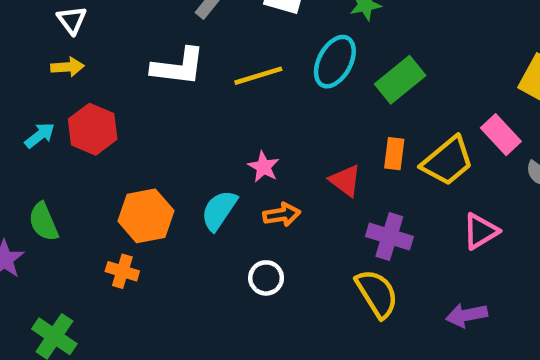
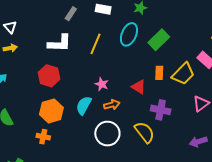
yellow line: (258, 76) -> (96, 44), turned -45
red hexagon: (93, 129) -> (49, 76), moved
white circle: (266, 278) -> (107, 134), size x1.6
yellow semicircle: (377, 293) -> (145, 132), moved

